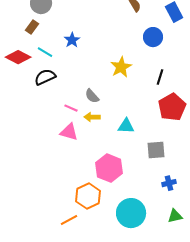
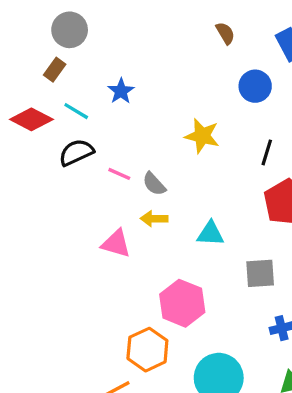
yellow star: (121, 67) -> (202, 136), turned -30
pink line: (71, 108) -> (119, 174), moved

